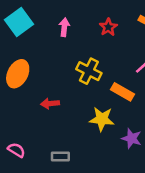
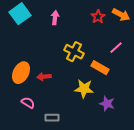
red star: (108, 27) -> (98, 17), moved
orange ellipse: (18, 74) -> (21, 73), moved
pink semicircle: (16, 150) -> (28, 103), moved

